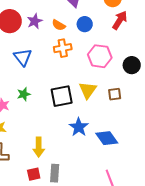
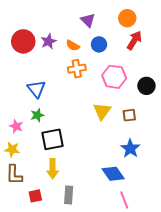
blue triangle: (23, 57) -> (36, 89), moved
black square: (62, 96) -> (53, 139), moved
blue star: (79, 127) -> (130, 148), moved
blue diamond: (107, 138) -> (113, 174), moved
red square: (34, 174) -> (35, 196), moved

